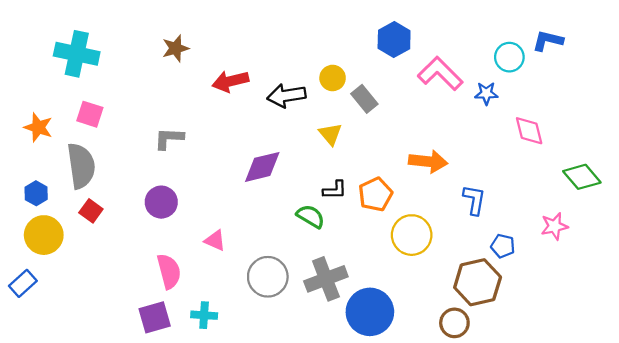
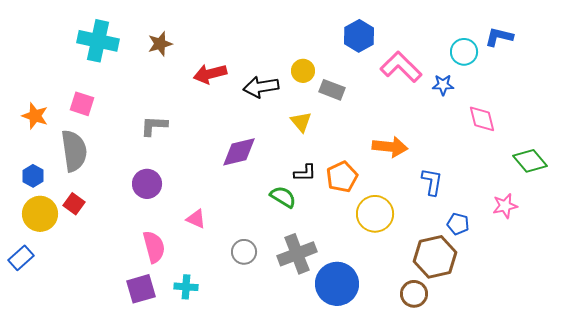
cyan cross: (77, 54) -> (98, 41), moved
gray rectangle: (364, 99) -> (332, 90), turned -30
red square: (91, 211) -> (74, 204), moved
gray circle: (268, 277) -> (244, 252), size x0.7

